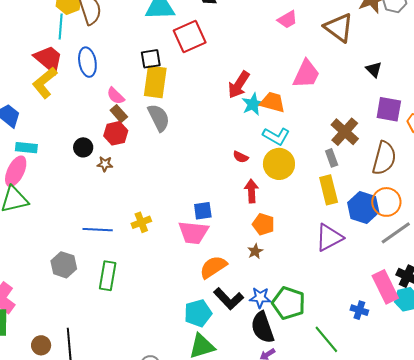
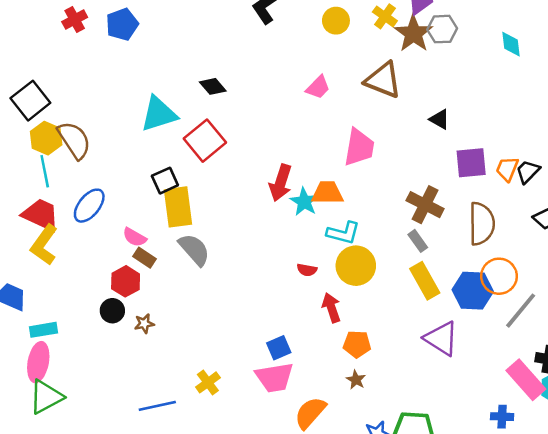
blue ellipse: (87, 62) -> (89, 206), turned 64
red hexagon: (116, 133) -> (126, 281), moved
purple triangle: (329, 238) -> (441, 338), turned -44

